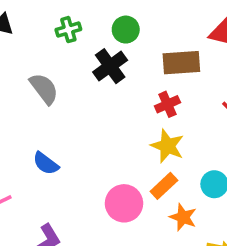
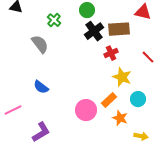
green cross: (68, 30) -> (54, 20), moved, turned -32
black cross: (110, 66) -> (94, 31), moved
yellow star: (167, 146) -> (122, 77), moved

